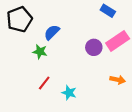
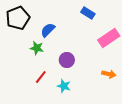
blue rectangle: (108, 11) -> (88, 13), moved
purple circle: (94, 47) -> (67, 60), moved

